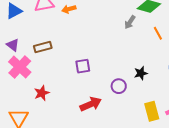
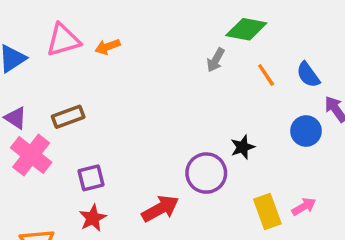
purple square: (83, 66) -> (91, 178), moved
purple circle: (119, 86) -> (206, 173), size x1.5
red star: (42, 93) -> (93, 218), moved

